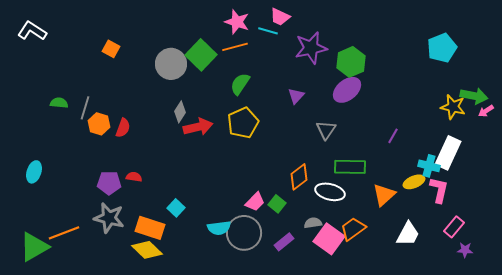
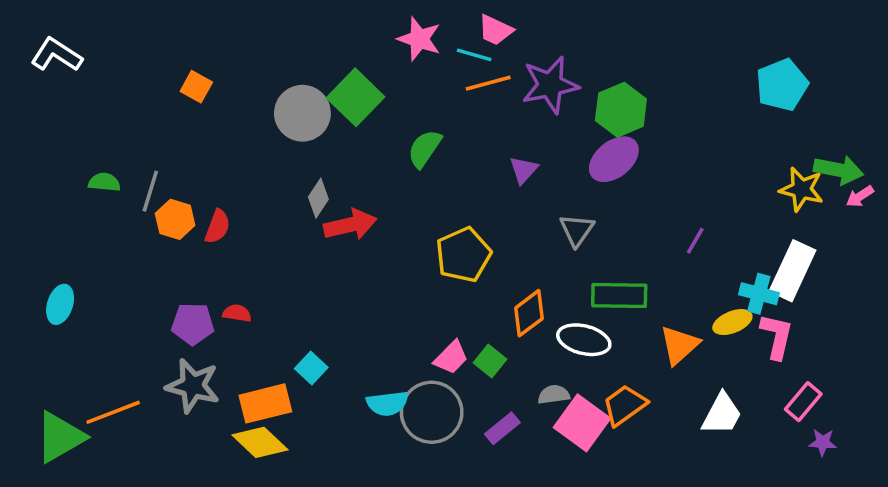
orange line: (235, 47) -> (488, 83), moved
yellow pentagon: (243, 123) -> (463, 255), moved
orange rectangle: (150, 228) -> (265, 403), turned -32

